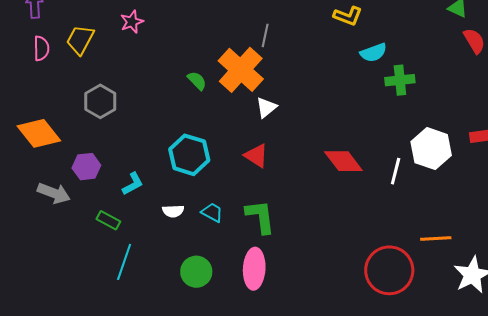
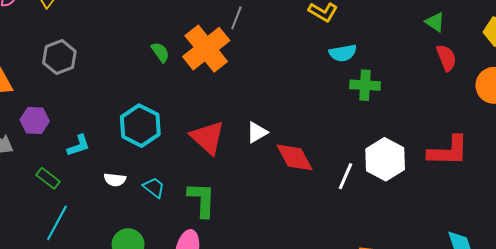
white triangle: (266, 107) -> (257, 132), moved
red triangle: (256, 156) -> (208, 138), size x1.4

